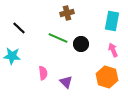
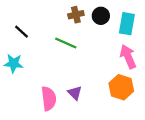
black circle: (81, 44) -> (101, 16), moved
pink arrow: (113, 50) -> (128, 57), size x1.5
pink semicircle: (43, 73) -> (49, 99), moved, size x1.5

